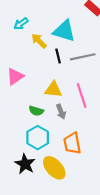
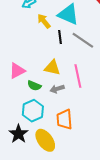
gray line: (83, 57) -> (83, 40), turned 40
pink triangle: (15, 76) -> (17, 71), moved
gray arrow: (61, 112) -> (57, 89), turned 88

